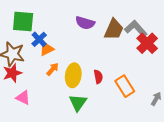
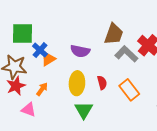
purple semicircle: (85, 23) -> (80, 51), moved
gray L-shape: (136, 29) -> (126, 54), moved
orange arrow: (53, 69) -> (42, 89), moved

